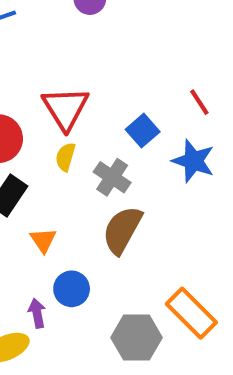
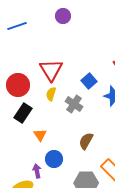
brown semicircle: (122, 230) -> (86, 141), moved, size x0.7

